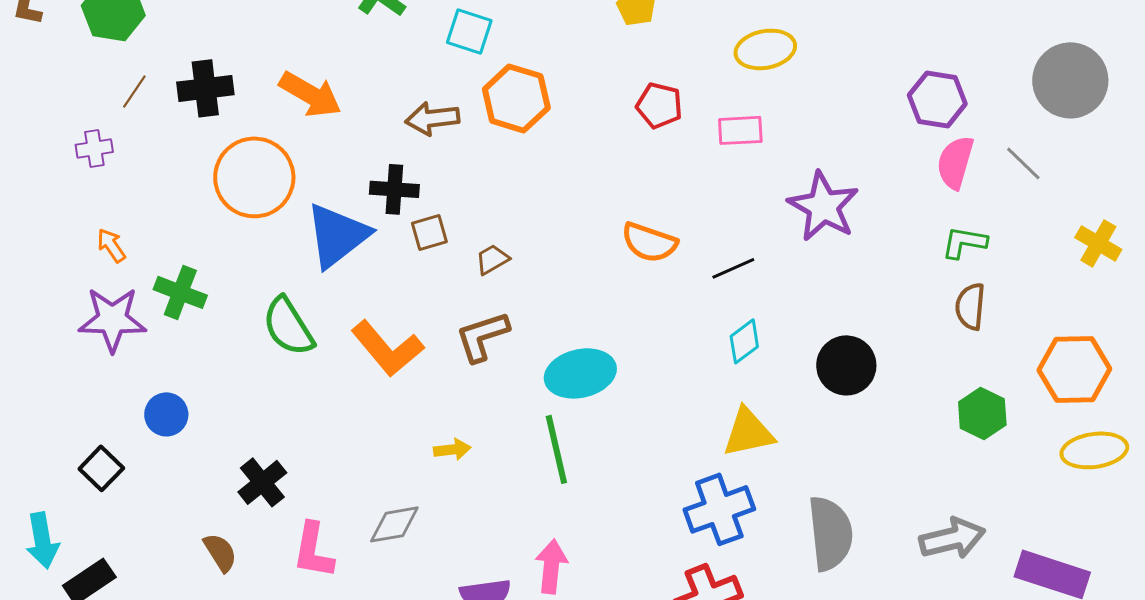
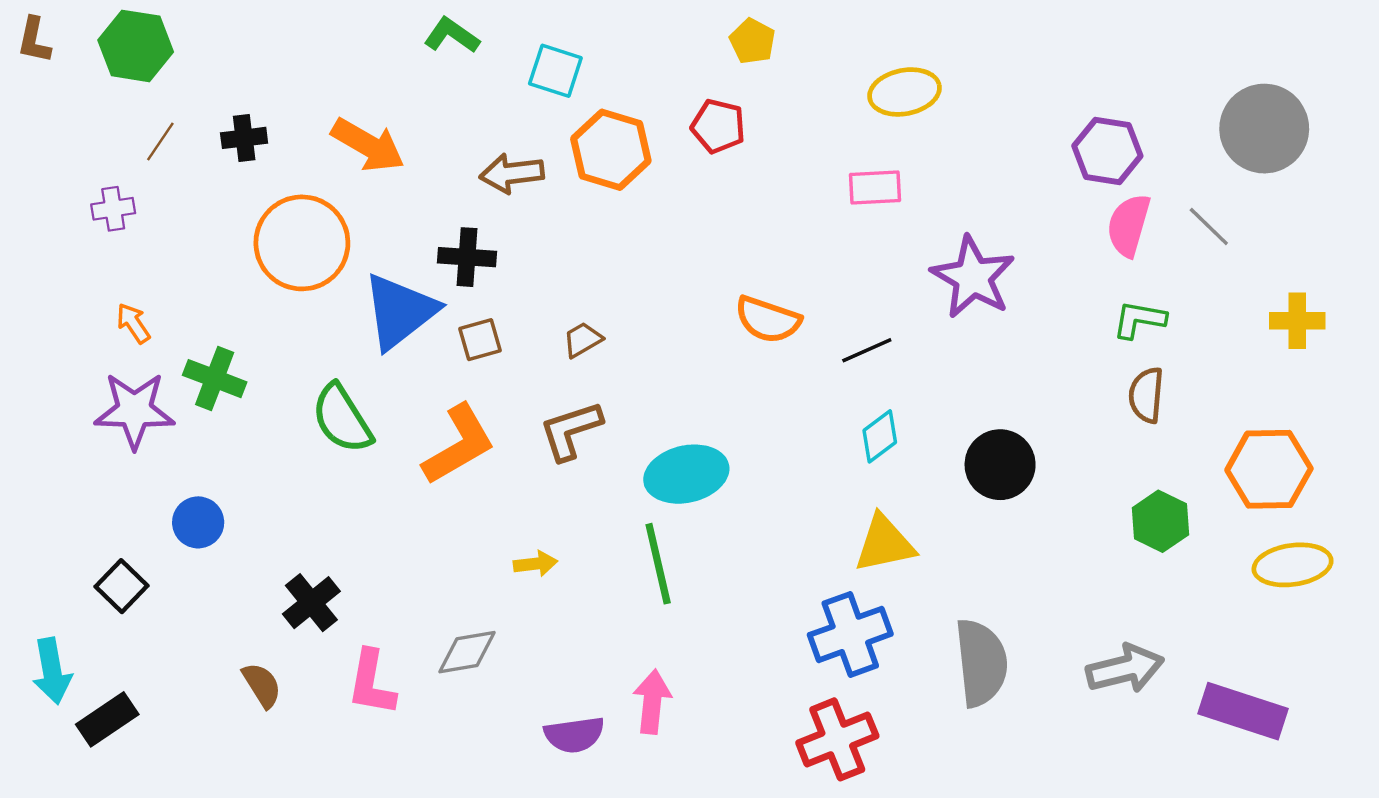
black cross: (205, 88) -> (244, 138), size x0.7
red pentagon: (659, 105) -> (718, 126), moved
brown square: (429, 232) -> (480, 340), moved
yellow cross: (1098, 243) -> (1297, 321), turned -30
orange L-shape: (387, 348) -> (459, 445), turned -80

